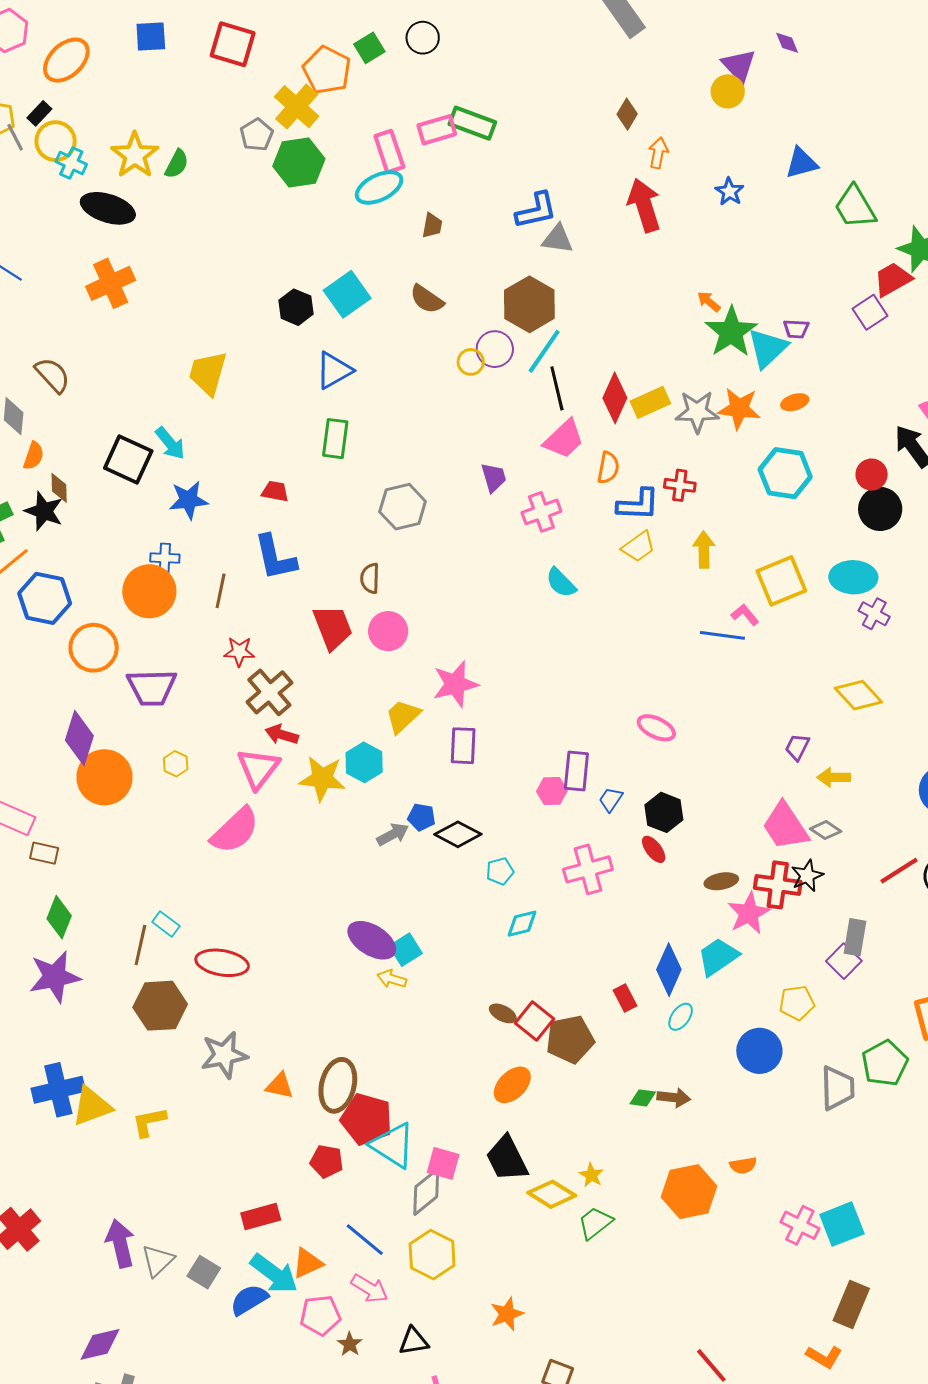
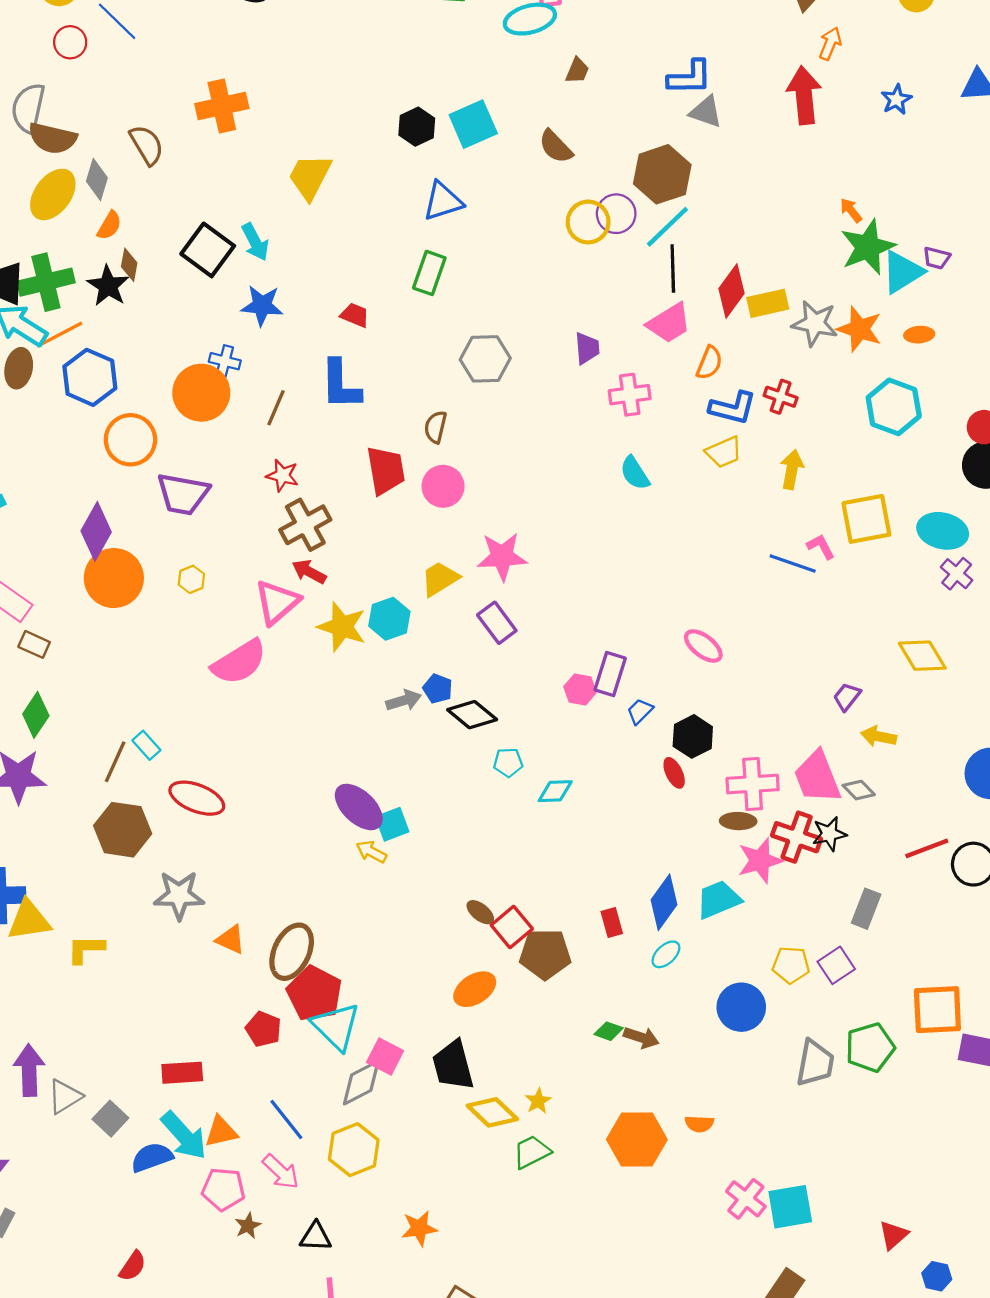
orange cross: (111, 283) -> (222, 106), moved
yellow circle: (471, 362) -> (588, 222), size x1.5
purple rectangle: (463, 746) -> (497, 623), turned -51
pink cross: (588, 869) -> (753, 784), moved
cyan diamond: (522, 924) -> (555, 791), moved
purple square: (844, 961) -> (836, 965), moved

